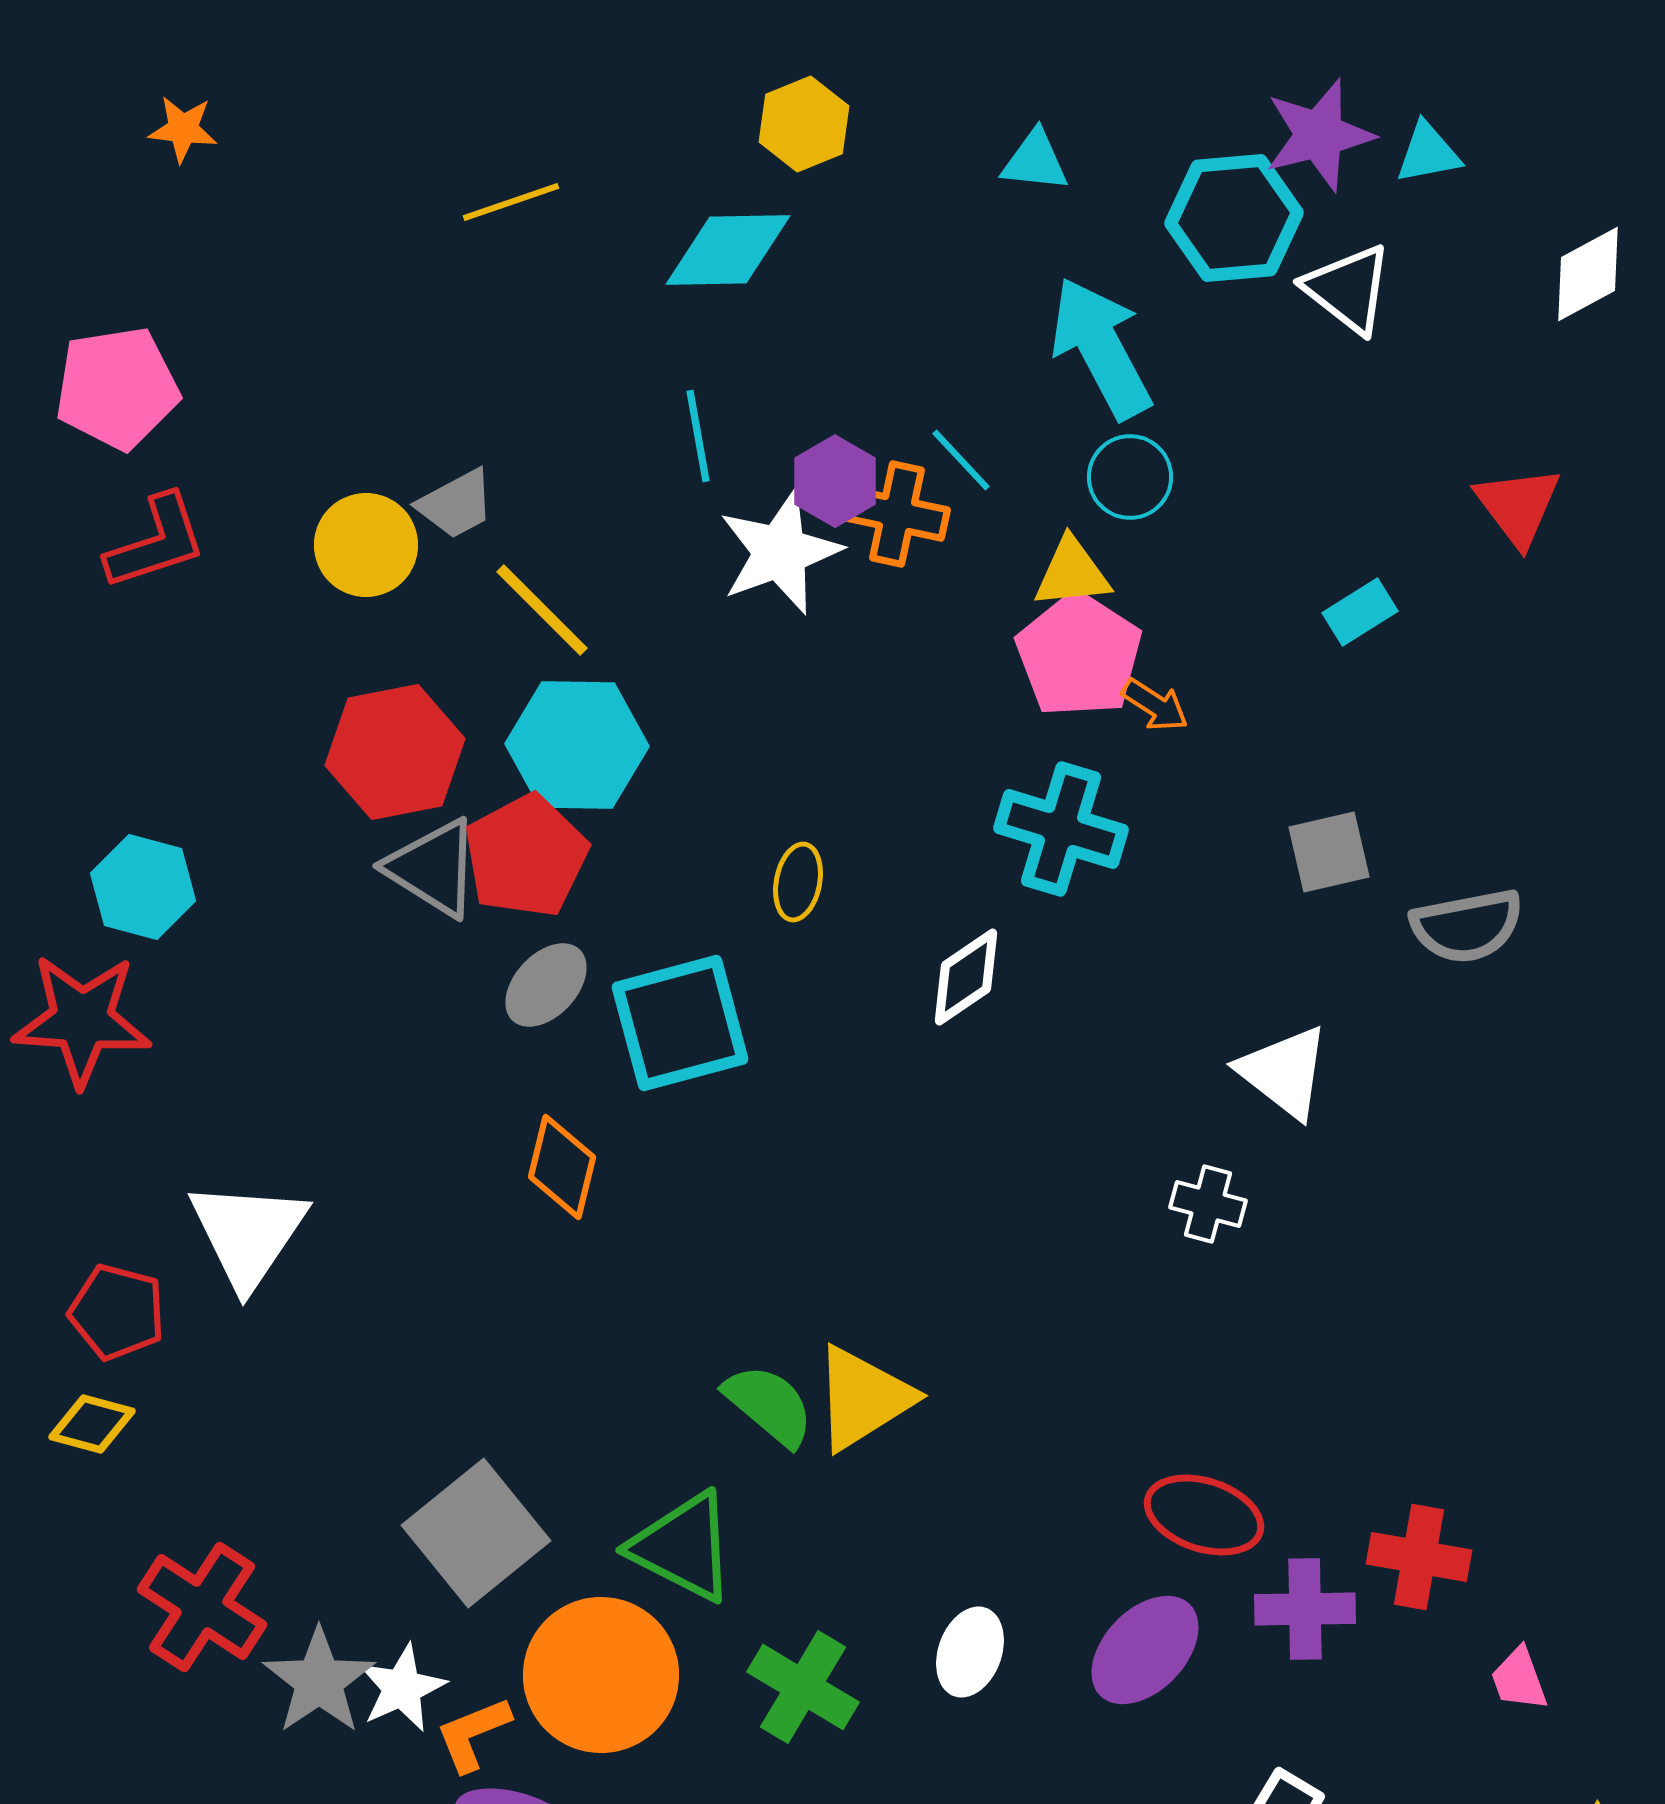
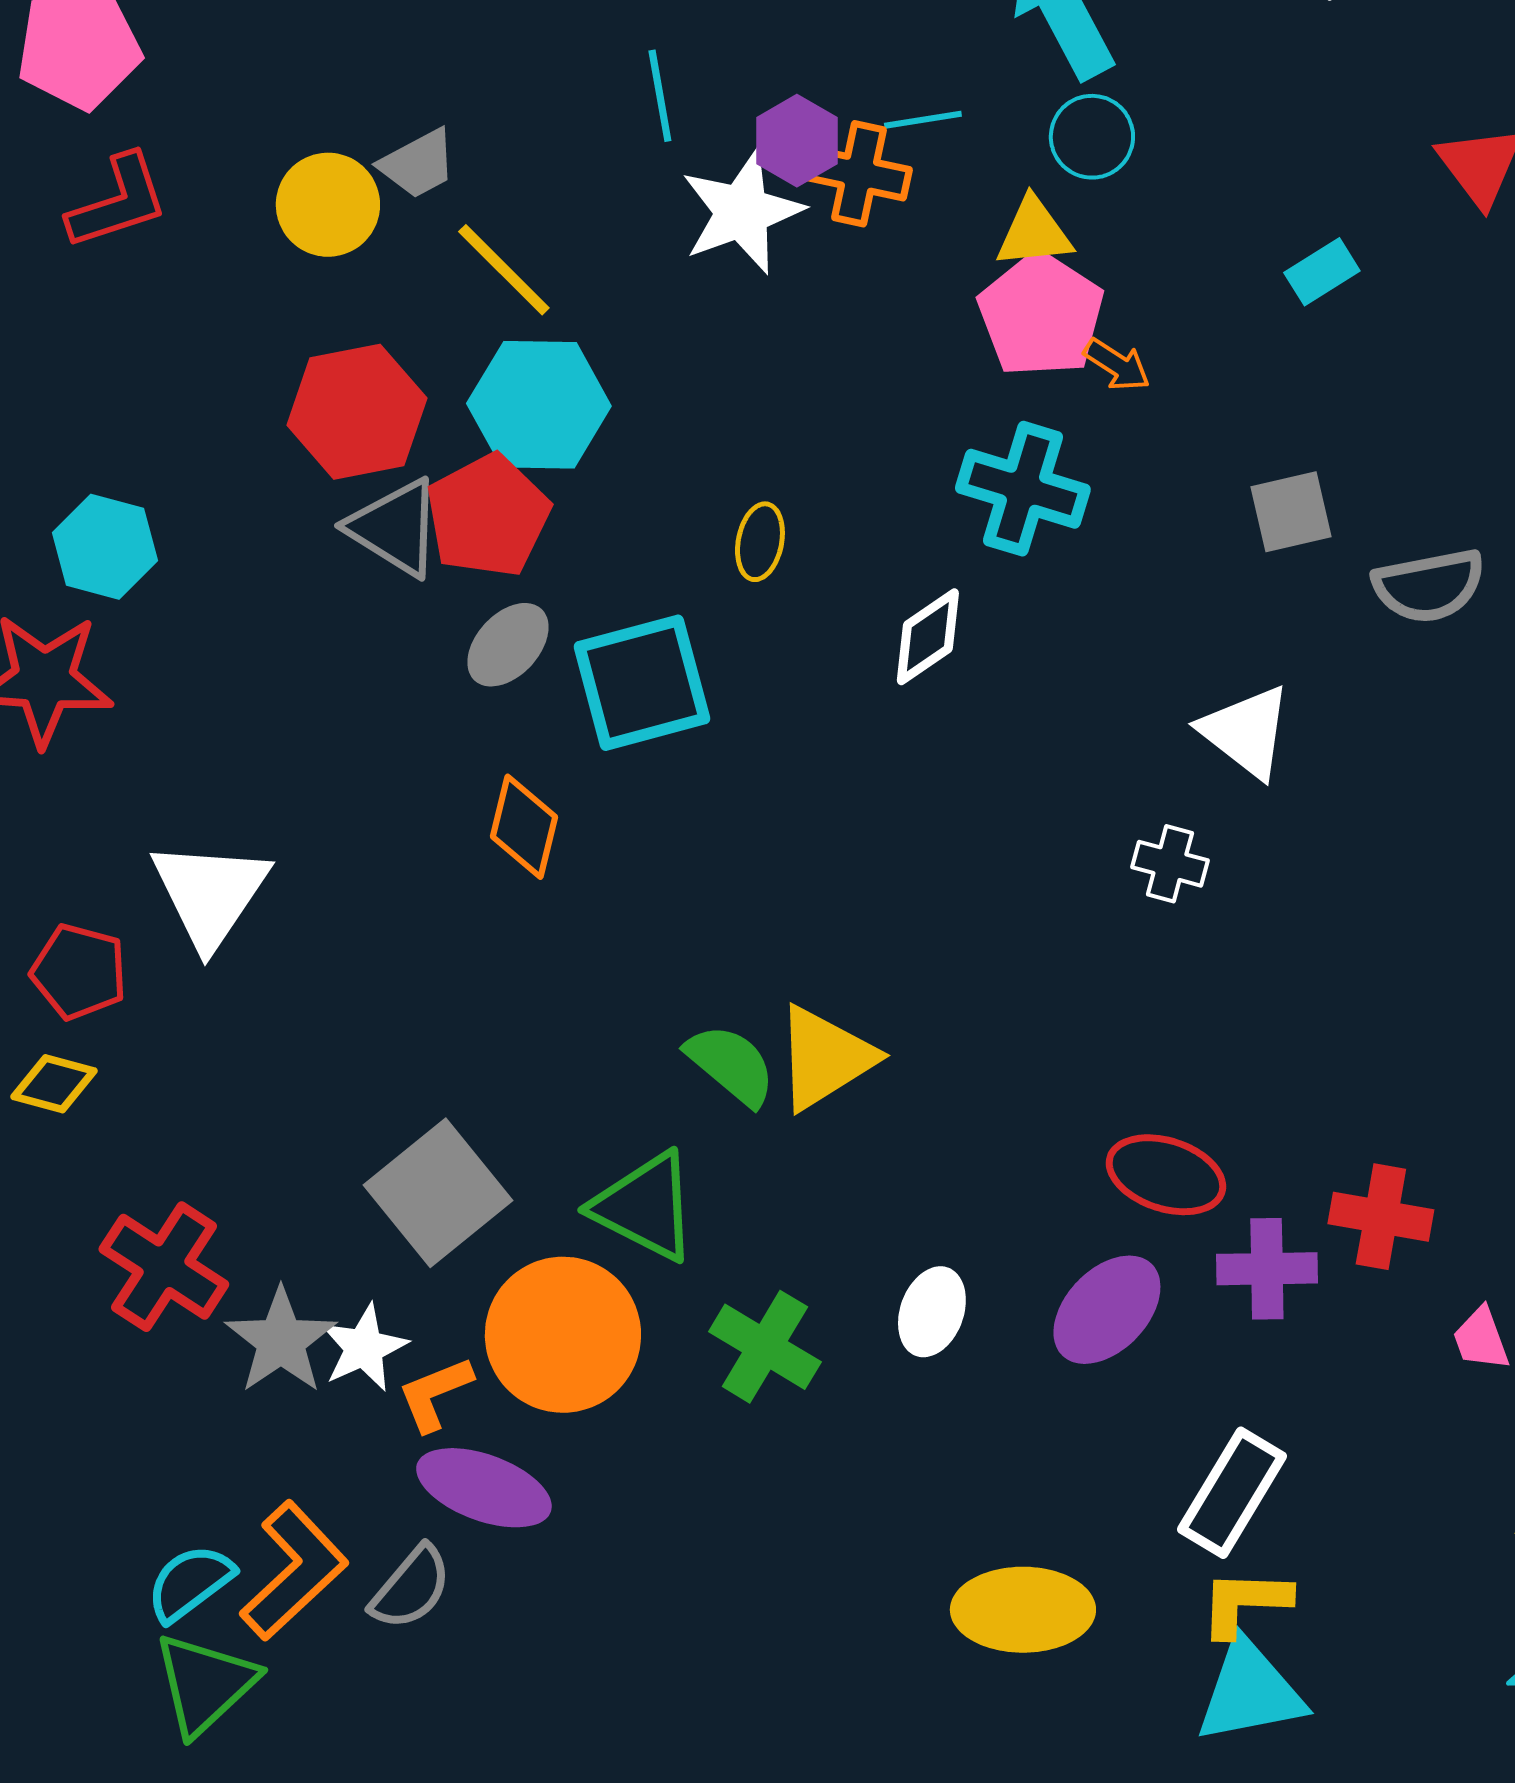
cyan line: (961, 460) -> (923, 120), turned -56

